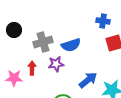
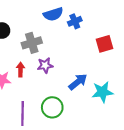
blue cross: (103, 21) -> (75, 21), moved, turned -32
blue semicircle: (71, 45) -> (53, 14), moved

